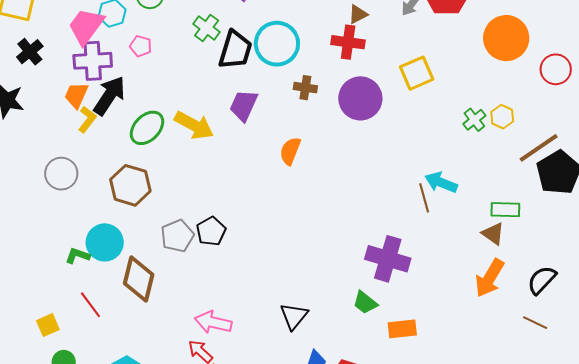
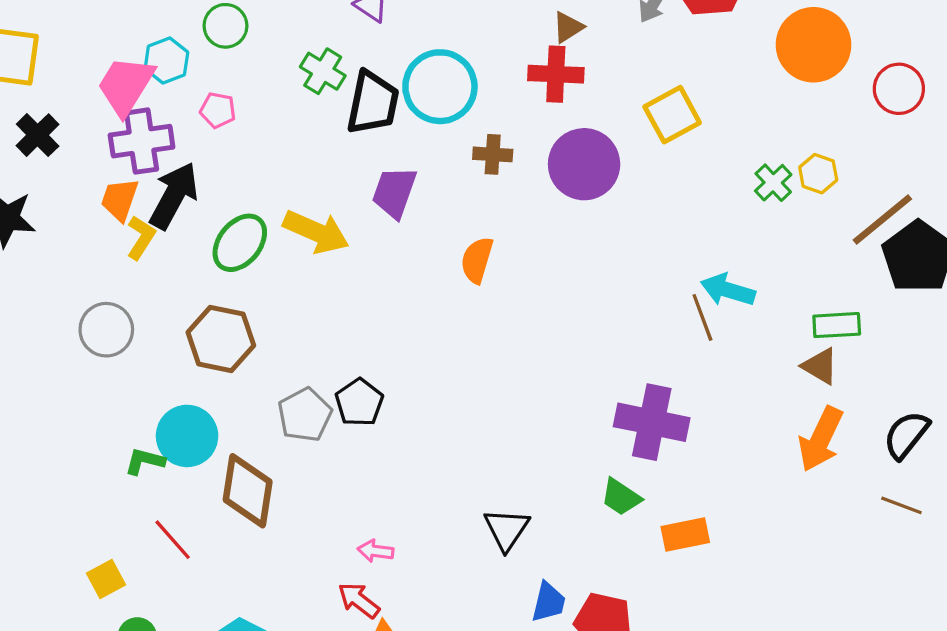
pink arrow: (213, 322) -> (376, 551), size x0.6

